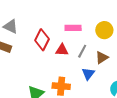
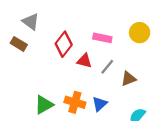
yellow circle: (104, 30) -> (140, 33), moved
blue triangle: (88, 74) -> (100, 104), moved

